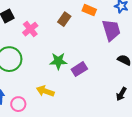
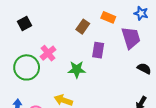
pink cross: (30, 29) -> (48, 53), moved
purple rectangle: (79, 69) -> (98, 50), moved, turned -49

